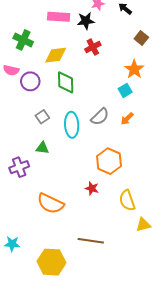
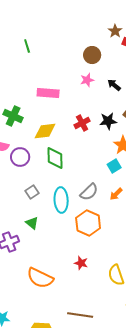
black star: (86, 21) -> (108, 121), moved
green triangle: (42, 148) -> (32, 223), turned 32
orange hexagon: (109, 161) -> (88, 223), moved

